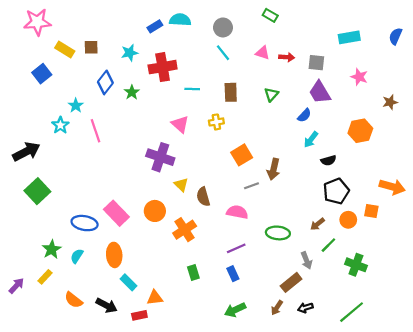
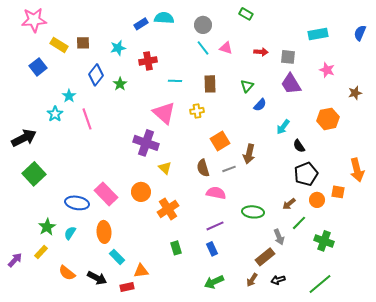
pink triangle: (263, 53) -> (226, 48), moved
red cross: (163, 67) -> (148, 61), size x0.7
blue semicircle: (304, 115) -> (260, 105), moved
pink triangle: (180, 124) -> (164, 113), size x1.4
black semicircle: (328, 160) -> (299, 146), turned 72
orange arrow: (392, 187) -> (357, 170), turned 60
brown semicircle: (203, 197) -> (203, 168), moved

